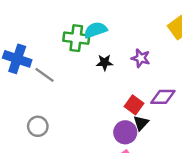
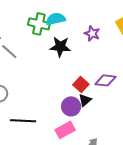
purple star: (141, 58) -> (92, 33), moved
black star: (105, 62) -> (60, 47), size x1.5

